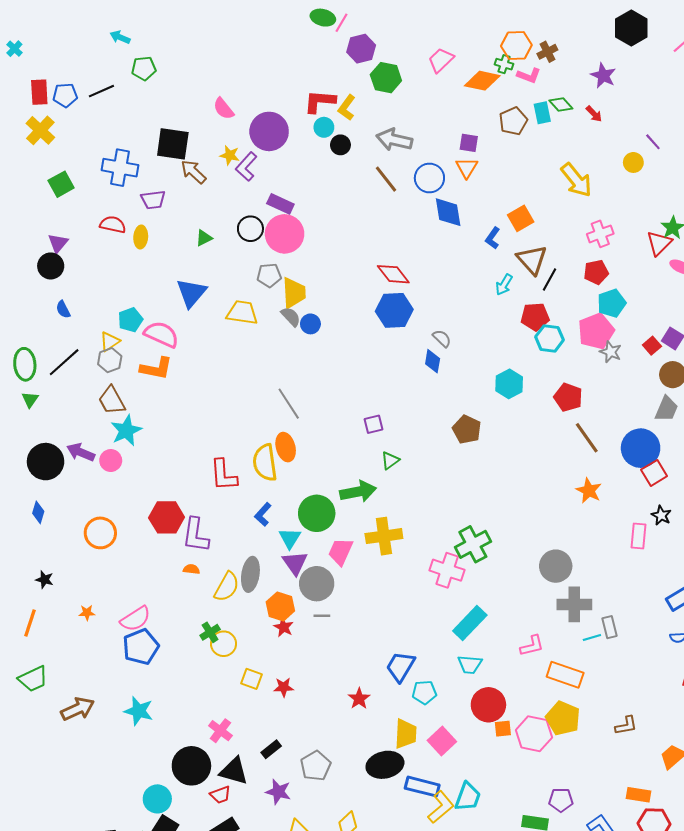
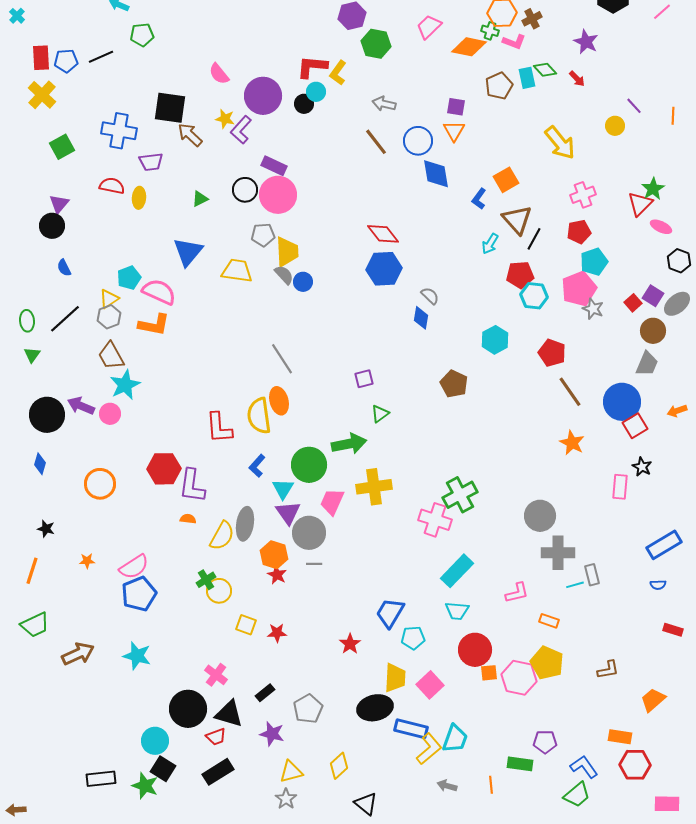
gray arrow: (394, 140) -> (384, 104), size x0.7
black circle: (340, 145) -> (304, 104), moved
green ellipse: (25, 364) -> (27, 321), size x0.7
orange rectangle: (565, 675) -> (549, 621), size x0.6

